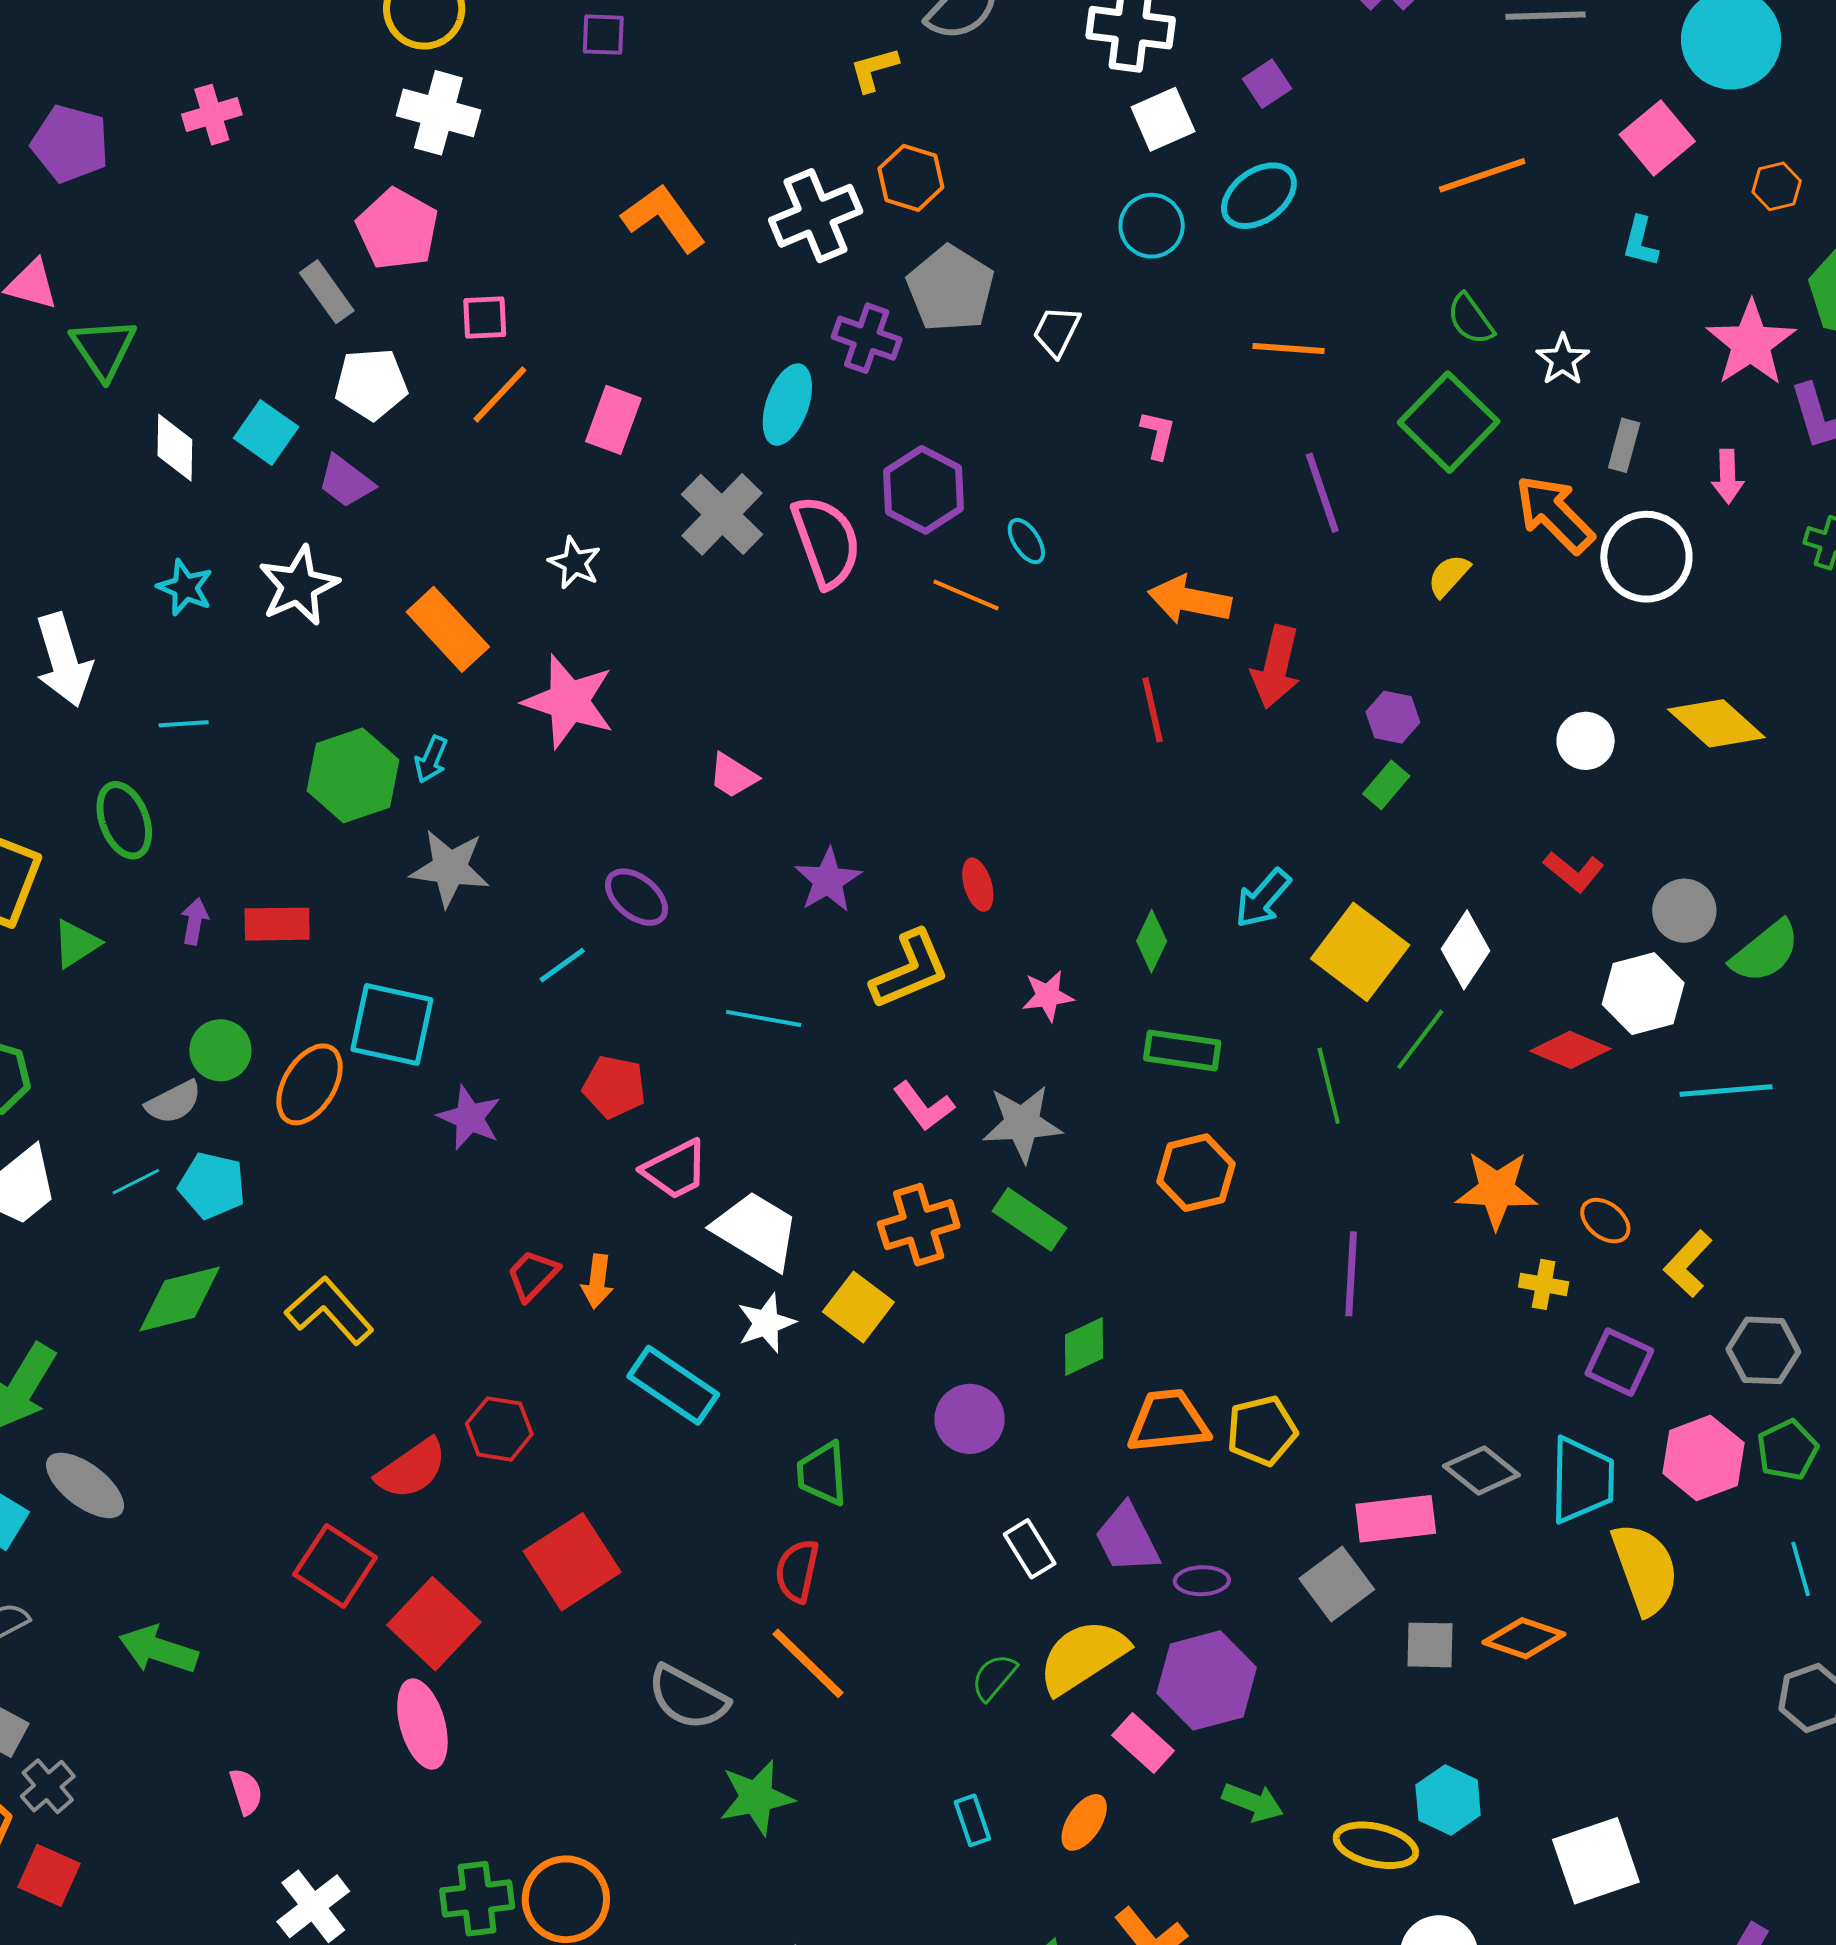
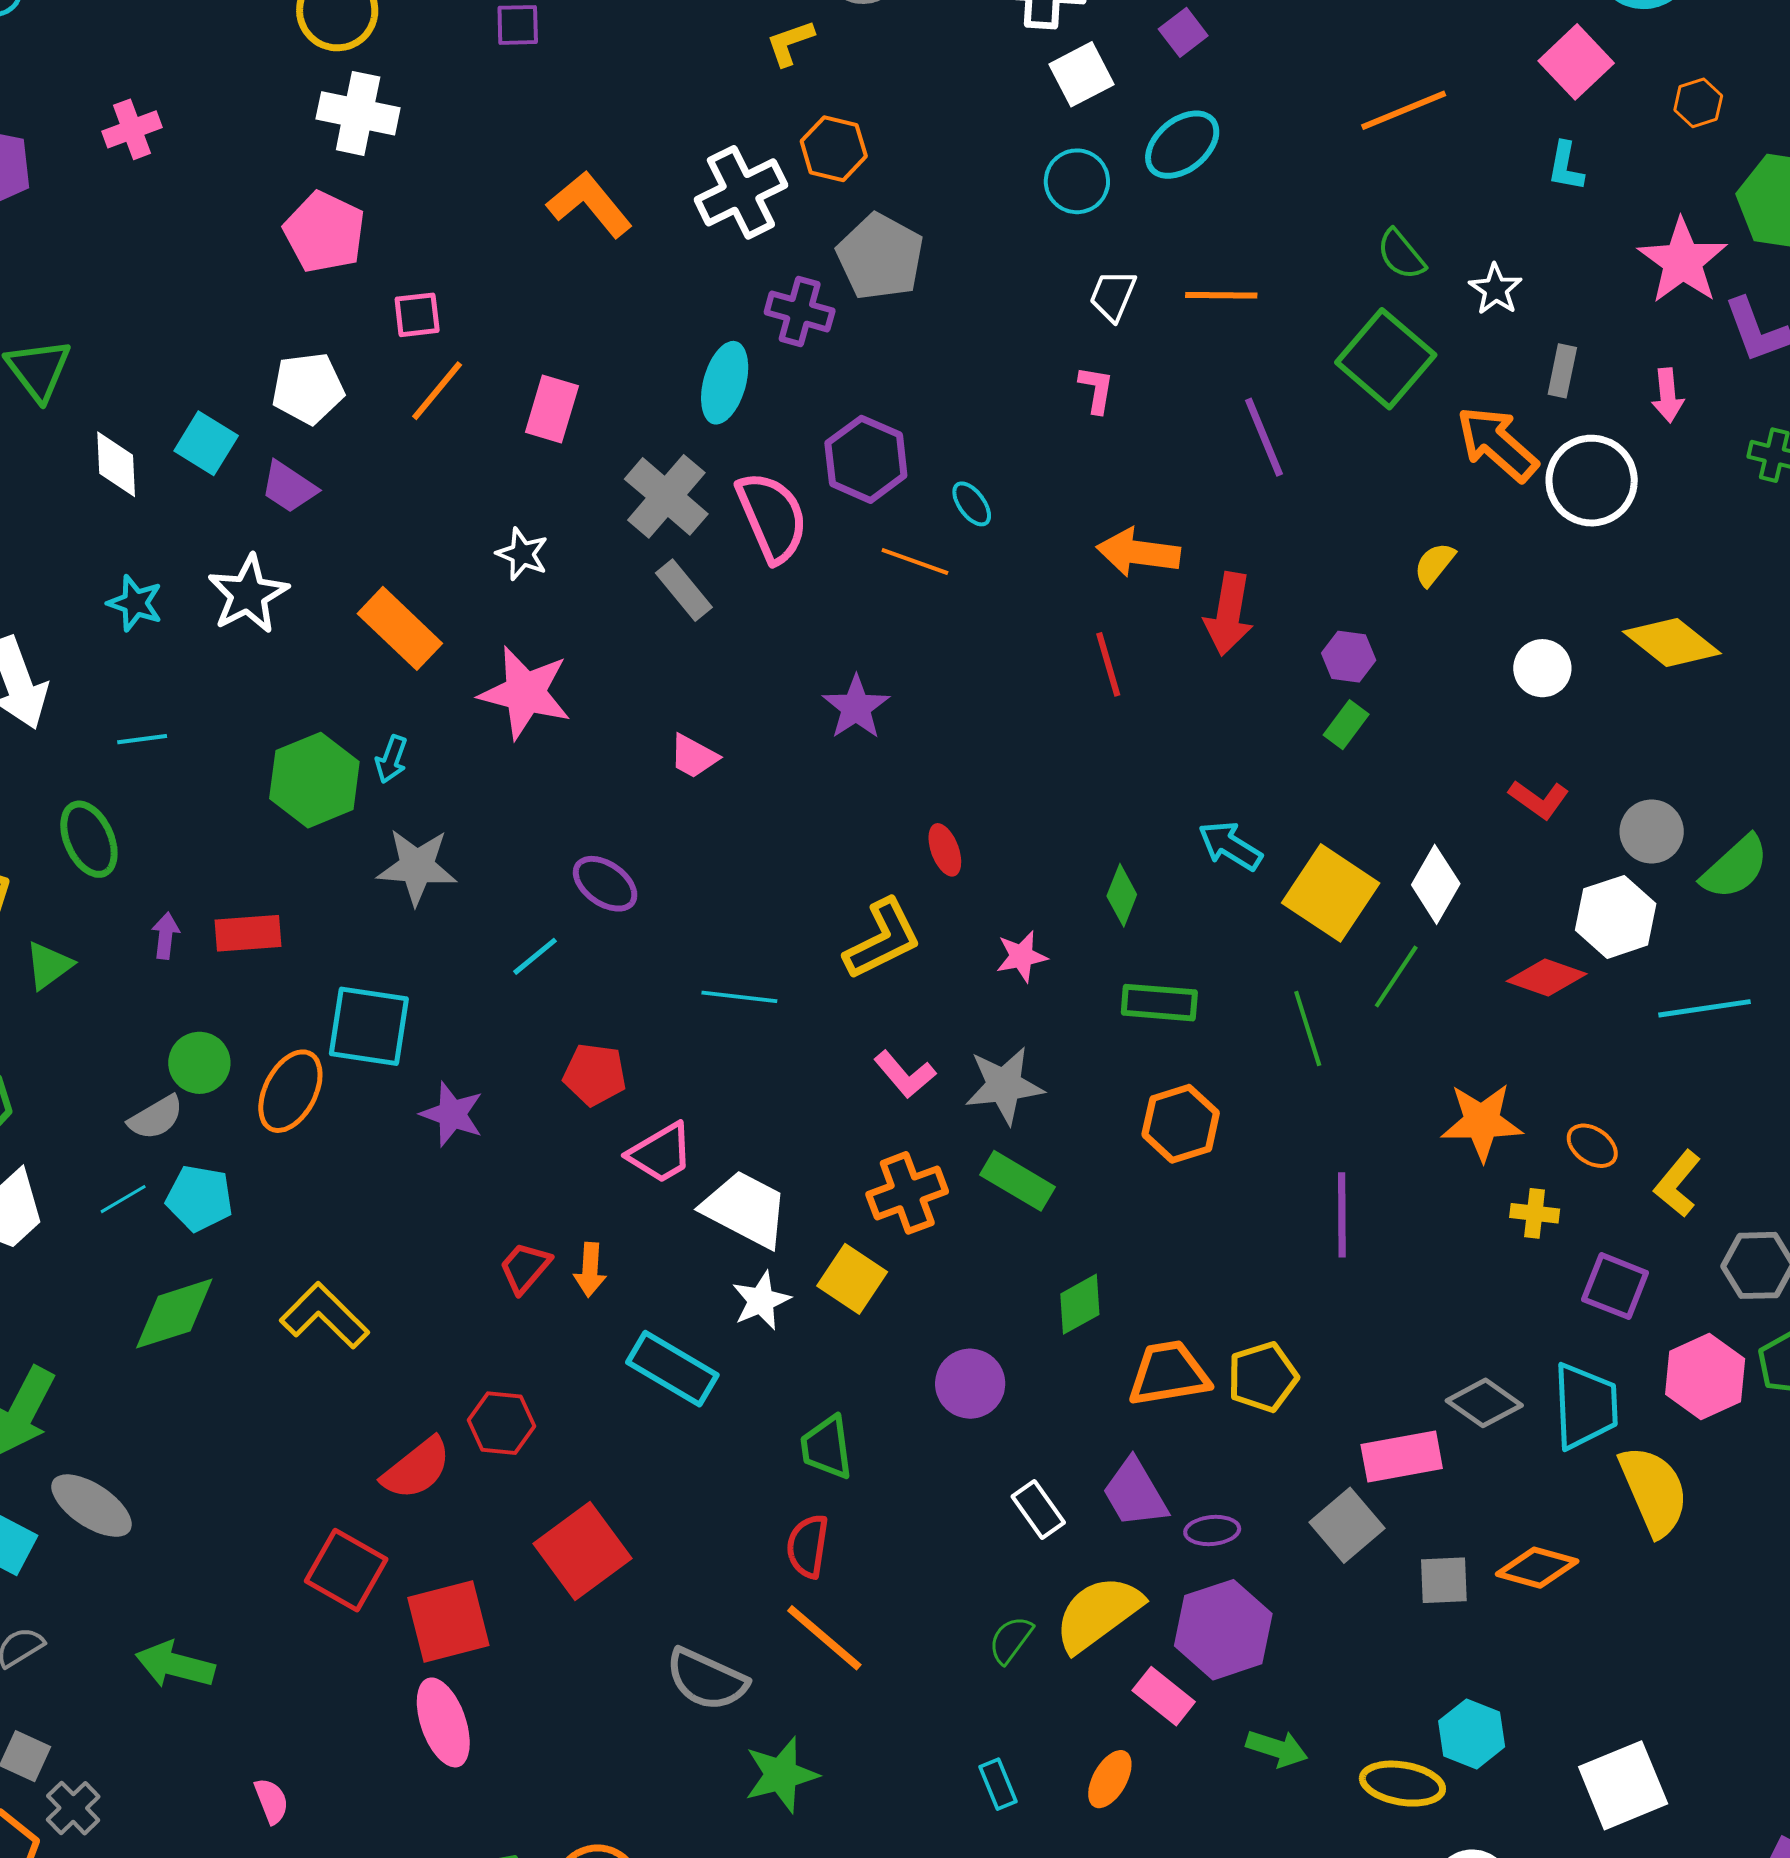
gray rectangle: (327, 292) -> (684, 590), moved
white trapezoid: (1057, 331) -> (1113, 296), moved
yellow semicircle: (1449, 576) -> (1434, 564), moved
purple star: (828, 880) -> (856, 707), moved
cyan arrow: (1263, 898) -> (1230, 846), turned 84
red square: (434, 1624) -> (448, 1622), turned 36

